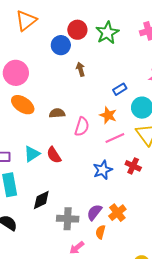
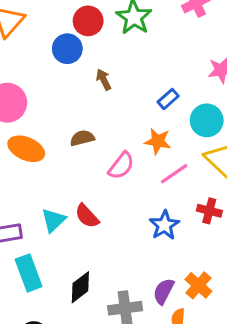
brown semicircle: (57, 113) -> (82, 138), moved
pink semicircle: (82, 127) -> (121, 166), turned 30

